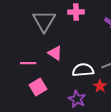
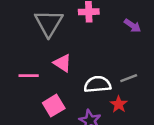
pink square: (38, 87) -> (54, 106), moved

